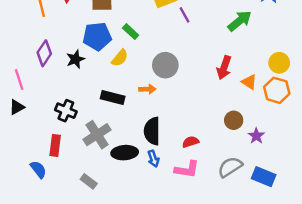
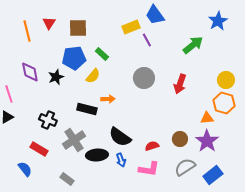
purple diamond: (44, 53) -> (30, 72), turned -45
gray circle: (165, 65) -> (144, 78), moved
orange triangle: (249, 82) -> (207, 118), moved, turned -40
orange arrow: (147, 89) -> (108, 99), moved
brown circle: (234, 120) -> (180, 139), moved
black semicircle: (152, 131) -> (120, 137), turned -55
purple star: (256, 136) -> (207, 141), size x1.6
red rectangle: (55, 145) -> (39, 149), turned -66
blue rectangle: (264, 177) -> (213, 175), turned -60

